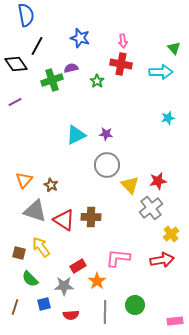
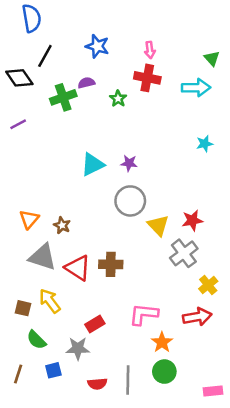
orange star: (97, 281) -> (162, 342), moved
red semicircle: (71, 315) -> (97, 384), moved

